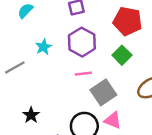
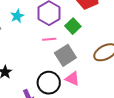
green square: (122, 55) -> (73, 26), moved

